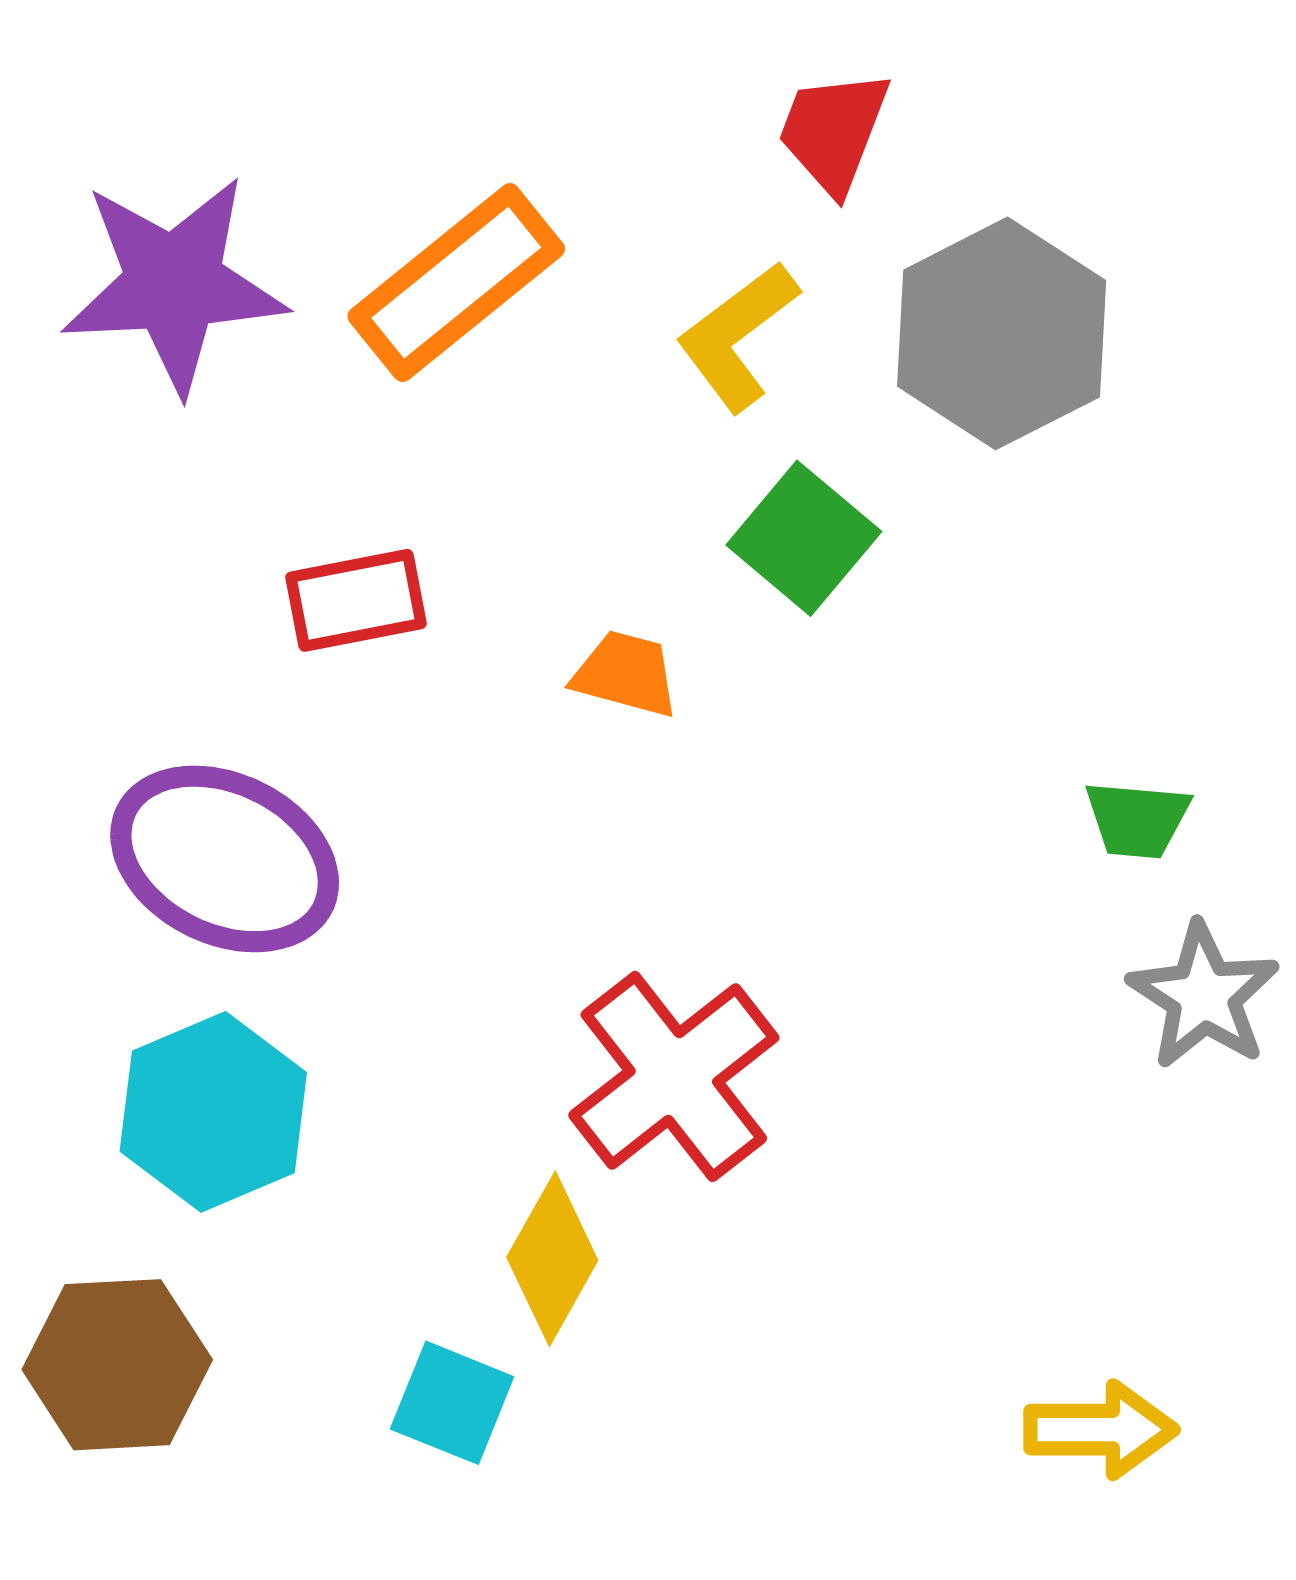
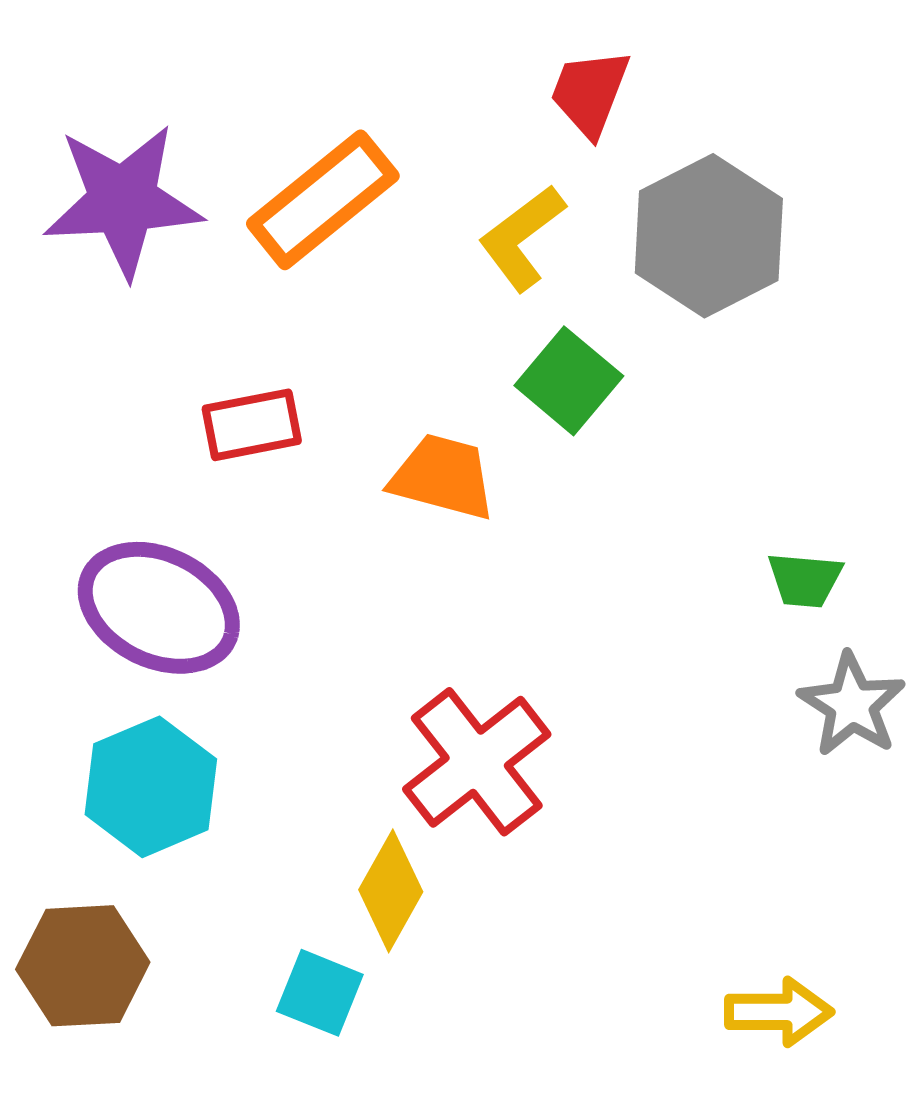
orange trapezoid: (626, 674) -> (443, 477), size x1.4

